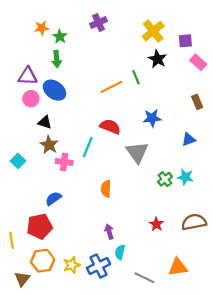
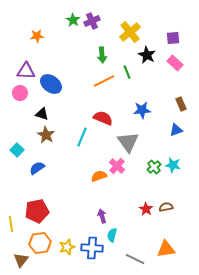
orange star: (42, 28) -> (37, 36), moved
yellow cross: (153, 31) -> (130, 32), moved
green star: (60, 36) -> (73, 20), moved
green arrow: (57, 59) -> (102, 55), moved
pink rectangle: (198, 62) -> (175, 63), moved
pink circle: (31, 99) -> (20, 93), moved
brown rectangle: (197, 102) -> (181, 104), moved
pink cross: (64, 162) -> (117, 166), moved, turned 35
orange semicircle: (106, 189) -> (99, 176), turned 70
blue semicircle: (53, 198) -> (37, 168), moved
brown semicircle: (194, 222) -> (166, 207), moved, size x0.6
blue cross: (98, 266) -> (92, 248), turned 30

